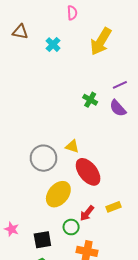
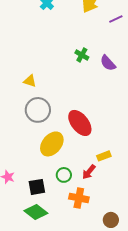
purple line: (120, 85) -> (116, 19), moved
yellow triangle: (72, 146) -> (30, 81), moved
red arrow: (87, 213) -> (89, 172), moved

